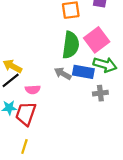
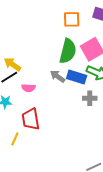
red trapezoid: (26, 114) -> (31, 119), moved, turned -35

